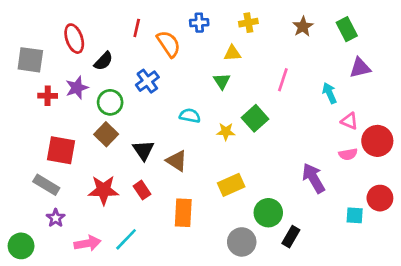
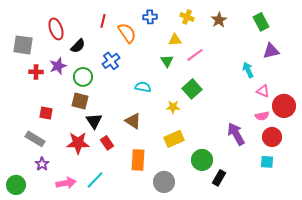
yellow cross: (248, 23) -> (187, 17), turned 32
brown star: (303, 27) -> (219, 20), moved
pink line: (283, 80) -> (195, 55), moved, turned 36
yellow star: (226, 132) -> (173, 107), moved
brown square: (106, 134) -> (80, 101), turned -30
red square: (61, 150) -> (46, 113), size x0.6
black triangle: (143, 150) -> (94, 121), moved
red circle: (380, 198) -> (272, 137), moved
gray circle: (242, 242) -> (164, 182), moved

